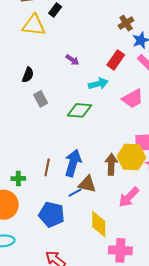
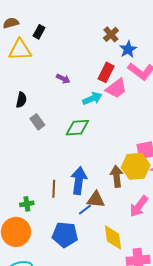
pink trapezoid: (133, 99) -> (116, 88), moved

